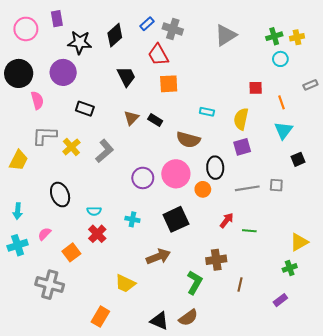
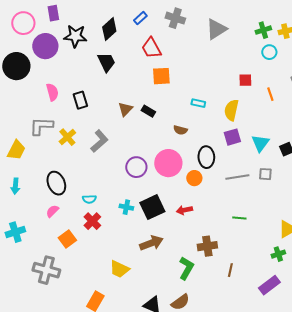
gray cross: (173, 29) -> (175, 18), moved
purple circle: (63, 72) -> (45, 46), moved
black trapezoid: (126, 77) -> (106, 62), moved
pink semicircle: (37, 100) -> (52, 92), moved
black rectangle: (85, 109) -> (80, 100), turned 54
cyan triangle: (284, 130) -> (260, 143), moved
brown semicircle: (188, 140) -> (180, 130), size x0.6
cyan arrow: (18, 211) -> (15, 186), moved
black square: (176, 219) -> (152, 207), moved
red arrow: (227, 220) -> (184, 210), moved, turned -140
pink semicircle: (44, 234) -> (52, 211), moved
purple rectangle: (280, 300) -> (269, 285), size x1.5

